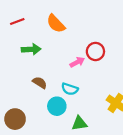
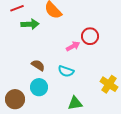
green arrow: (31, 49) -> (30, 24), moved
cyan circle: (57, 106) -> (39, 87), moved

